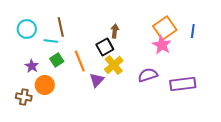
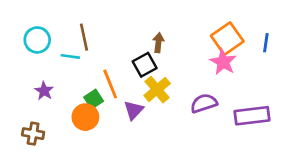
green square: (57, 60) -> (94, 99), moved
orange circle: (45, 85) -> (85, 117), moved

